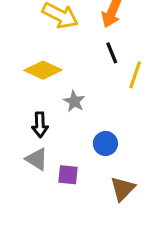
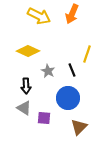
black line: (112, 53) -> (72, 70), moved
blue circle: (105, 143) -> (68, 98), size x1.5

